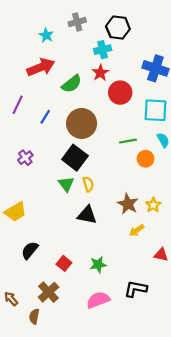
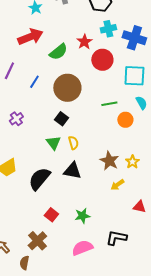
cyan cross: (103, 50) -> (108, 29), moved
black square: (75, 158) -> (61, 119), size x0.6
black semicircle: (30, 250) -> (39, 179), moved, size x1.4

